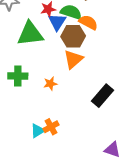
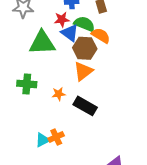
blue triangle: (57, 22) -> (70, 33), turned -30
black rectangle: (103, 96) -> (85, 106), moved, turned 75

